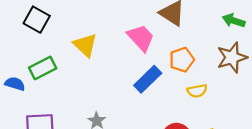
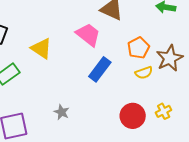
brown star: (232, 57) -> (170, 58), moved
orange pentagon: (182, 60) -> (138, 48), moved

